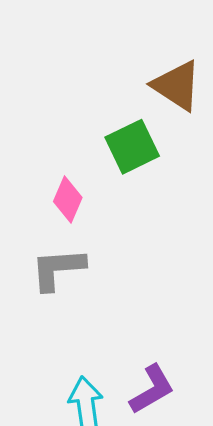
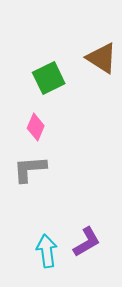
green square: (132, 147) -> (49, 78), moved

